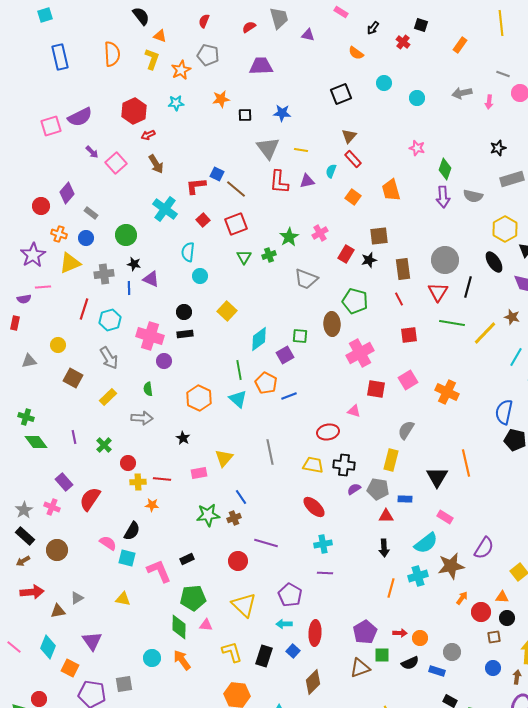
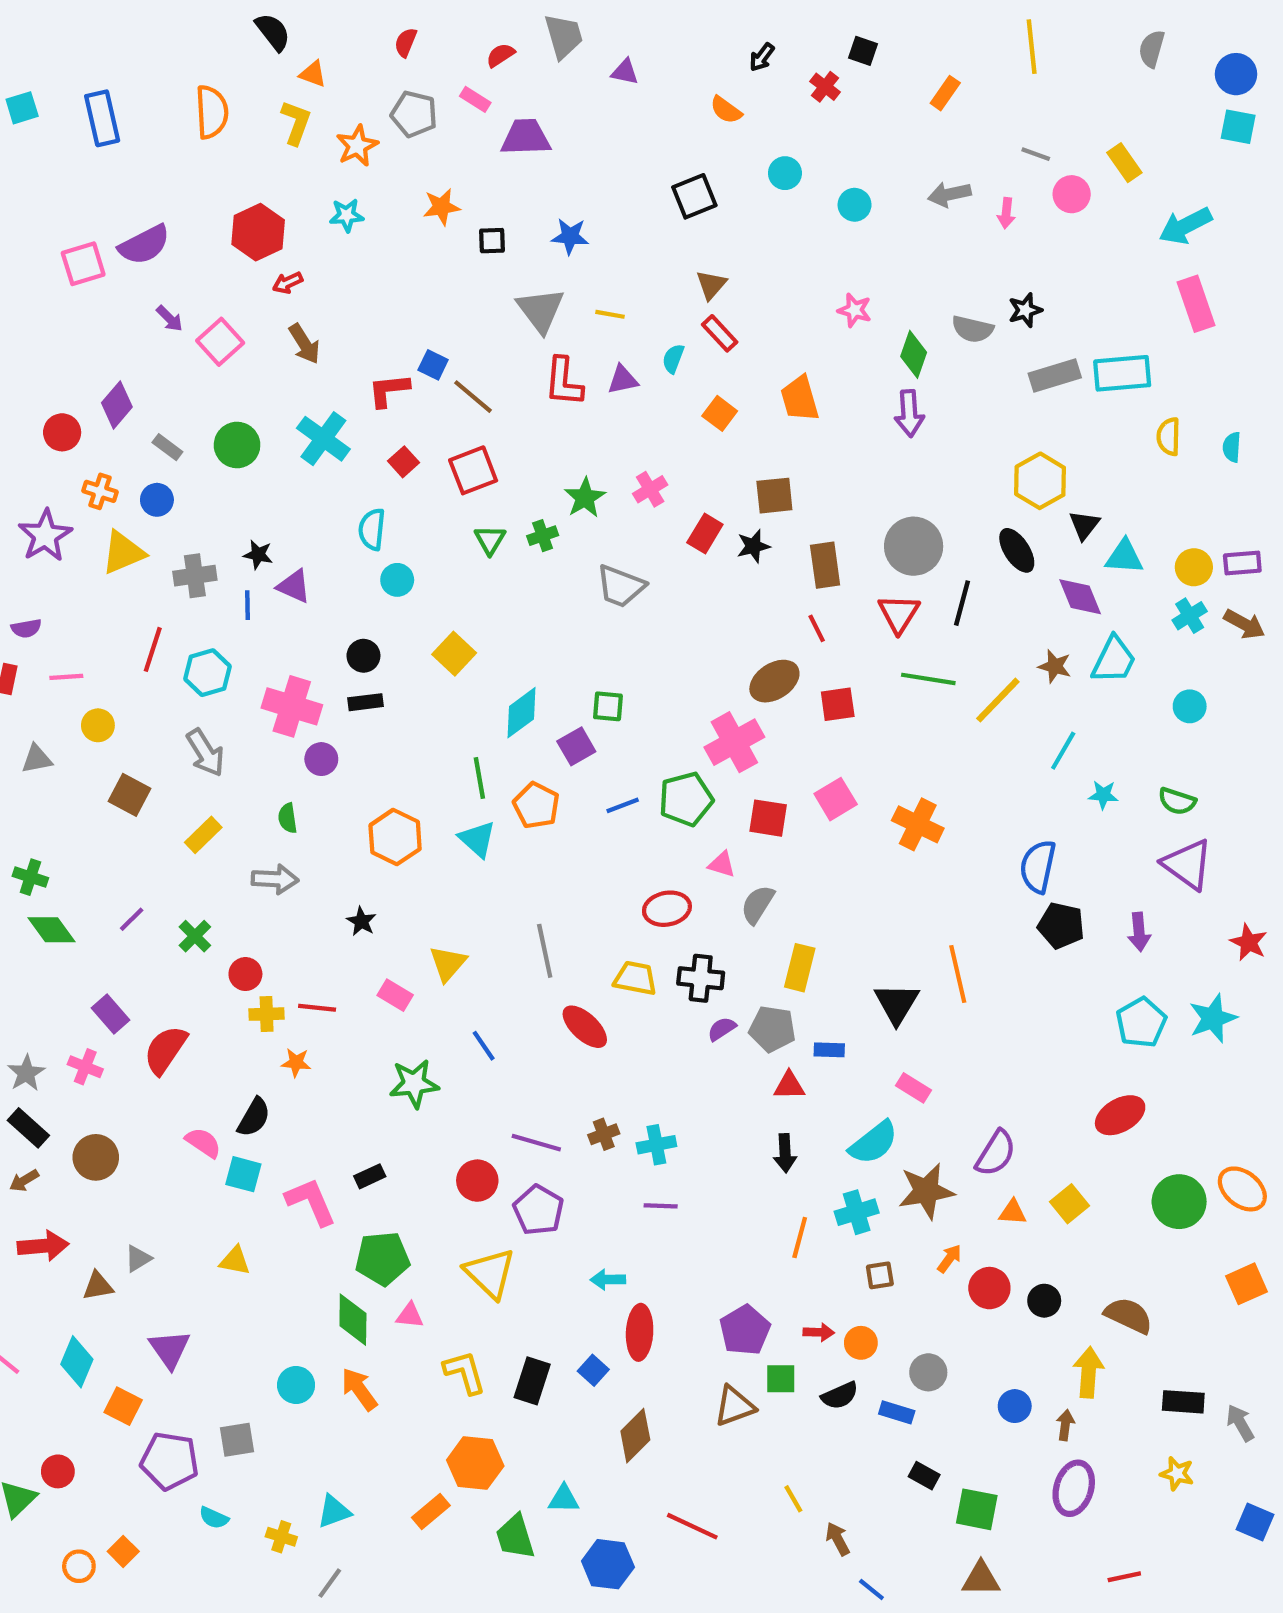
pink rectangle: (341, 12) -> (475, 99), moved
cyan square: (45, 15) -> (22, 108), moved
gray semicircle: (473, 196) -> (973, 329), moved
green circle: (126, 235) -> (237, 445), moved
pink line: (43, 287) -> (66, 677), moved
green pentagon: (355, 301) -> (686, 799), moved, turned -30
brown ellipse: (332, 324) -> (774, 681), moved, turned 60
blue line: (289, 396) -> (623, 805), moved
gray semicircle: (406, 430) -> (758, 904), moved
purple line: (74, 437) -> (132, 919), turned 56
pink rectangle: (199, 473) -> (395, 995), turned 42
red ellipse: (314, 507) -> (585, 1027), moved
brown cross: (234, 518) -> (604, 1134), moved
purple pentagon: (290, 595) -> (538, 1210), moved
orange triangle: (502, 597) -> (1013, 1212), moved
cyan arrow: (284, 624) -> (608, 1280), moved
brown square: (494, 637) -> (880, 1275), moved

